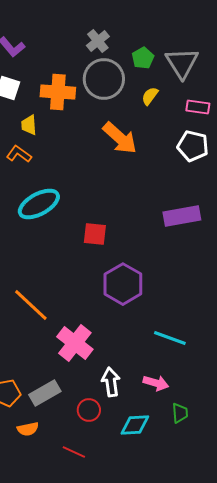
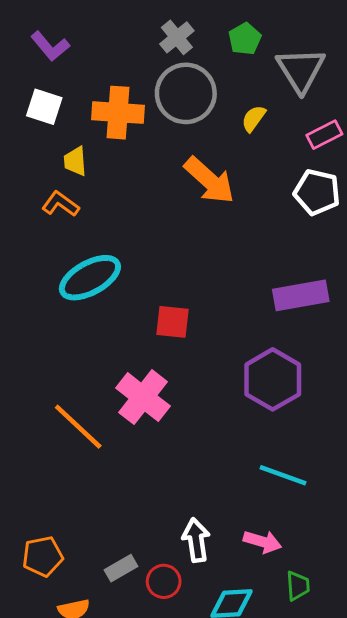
green pentagon: (143, 58) -> (245, 39), moved
pink rectangle: (198, 107) -> (324, 135), turned -35
purple hexagon: (123, 284) -> (273, 379), moved
pink cross: (75, 343) -> (143, 397), moved
gray rectangle: (45, 393) -> (121, 568), moved, size x0.7

